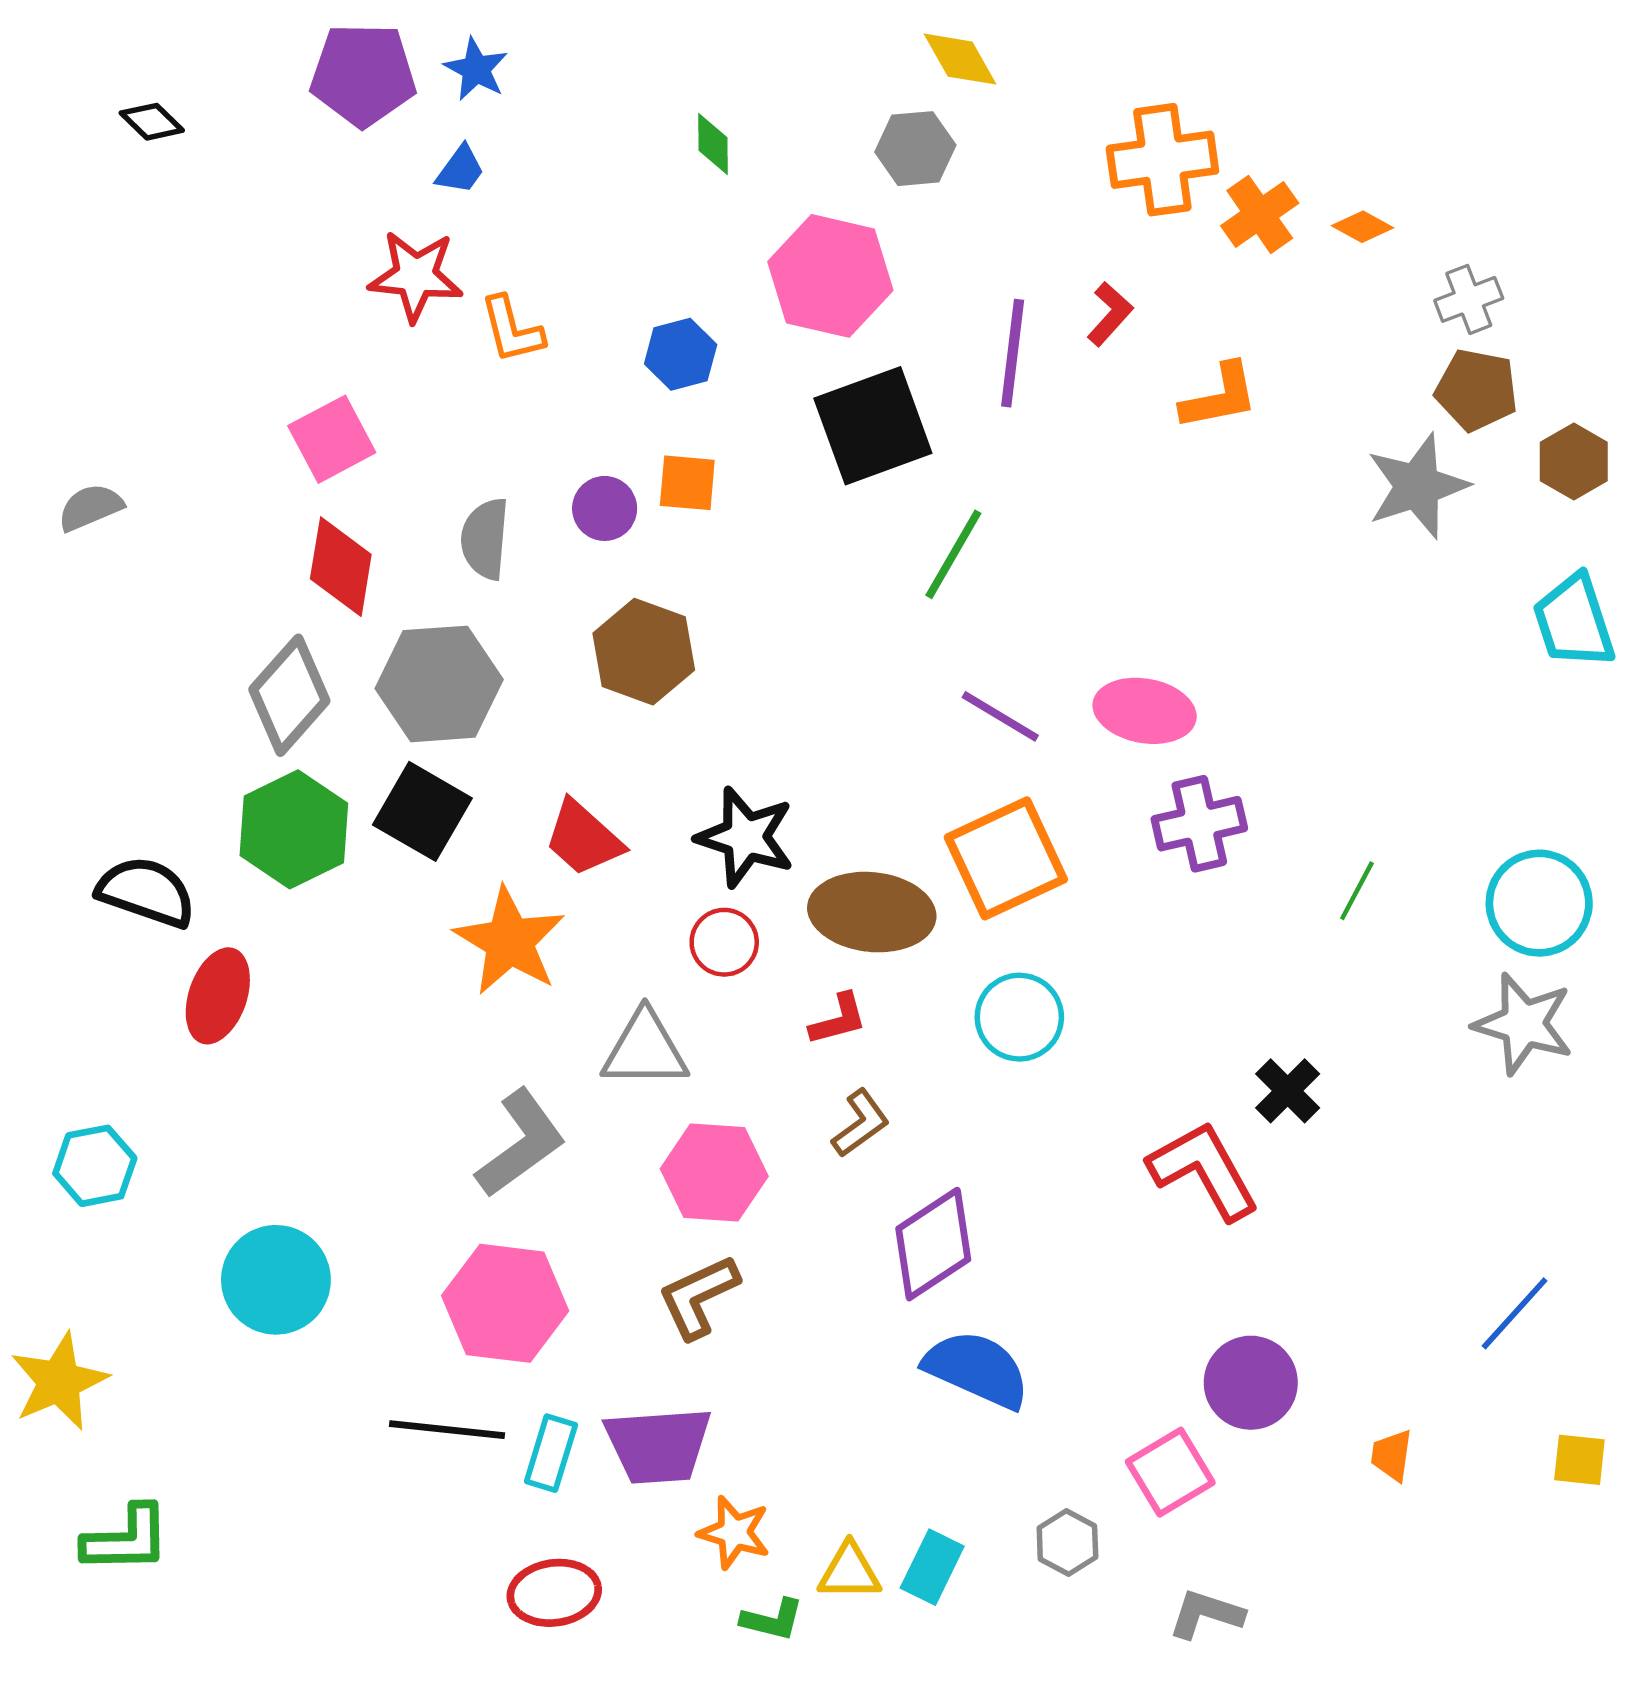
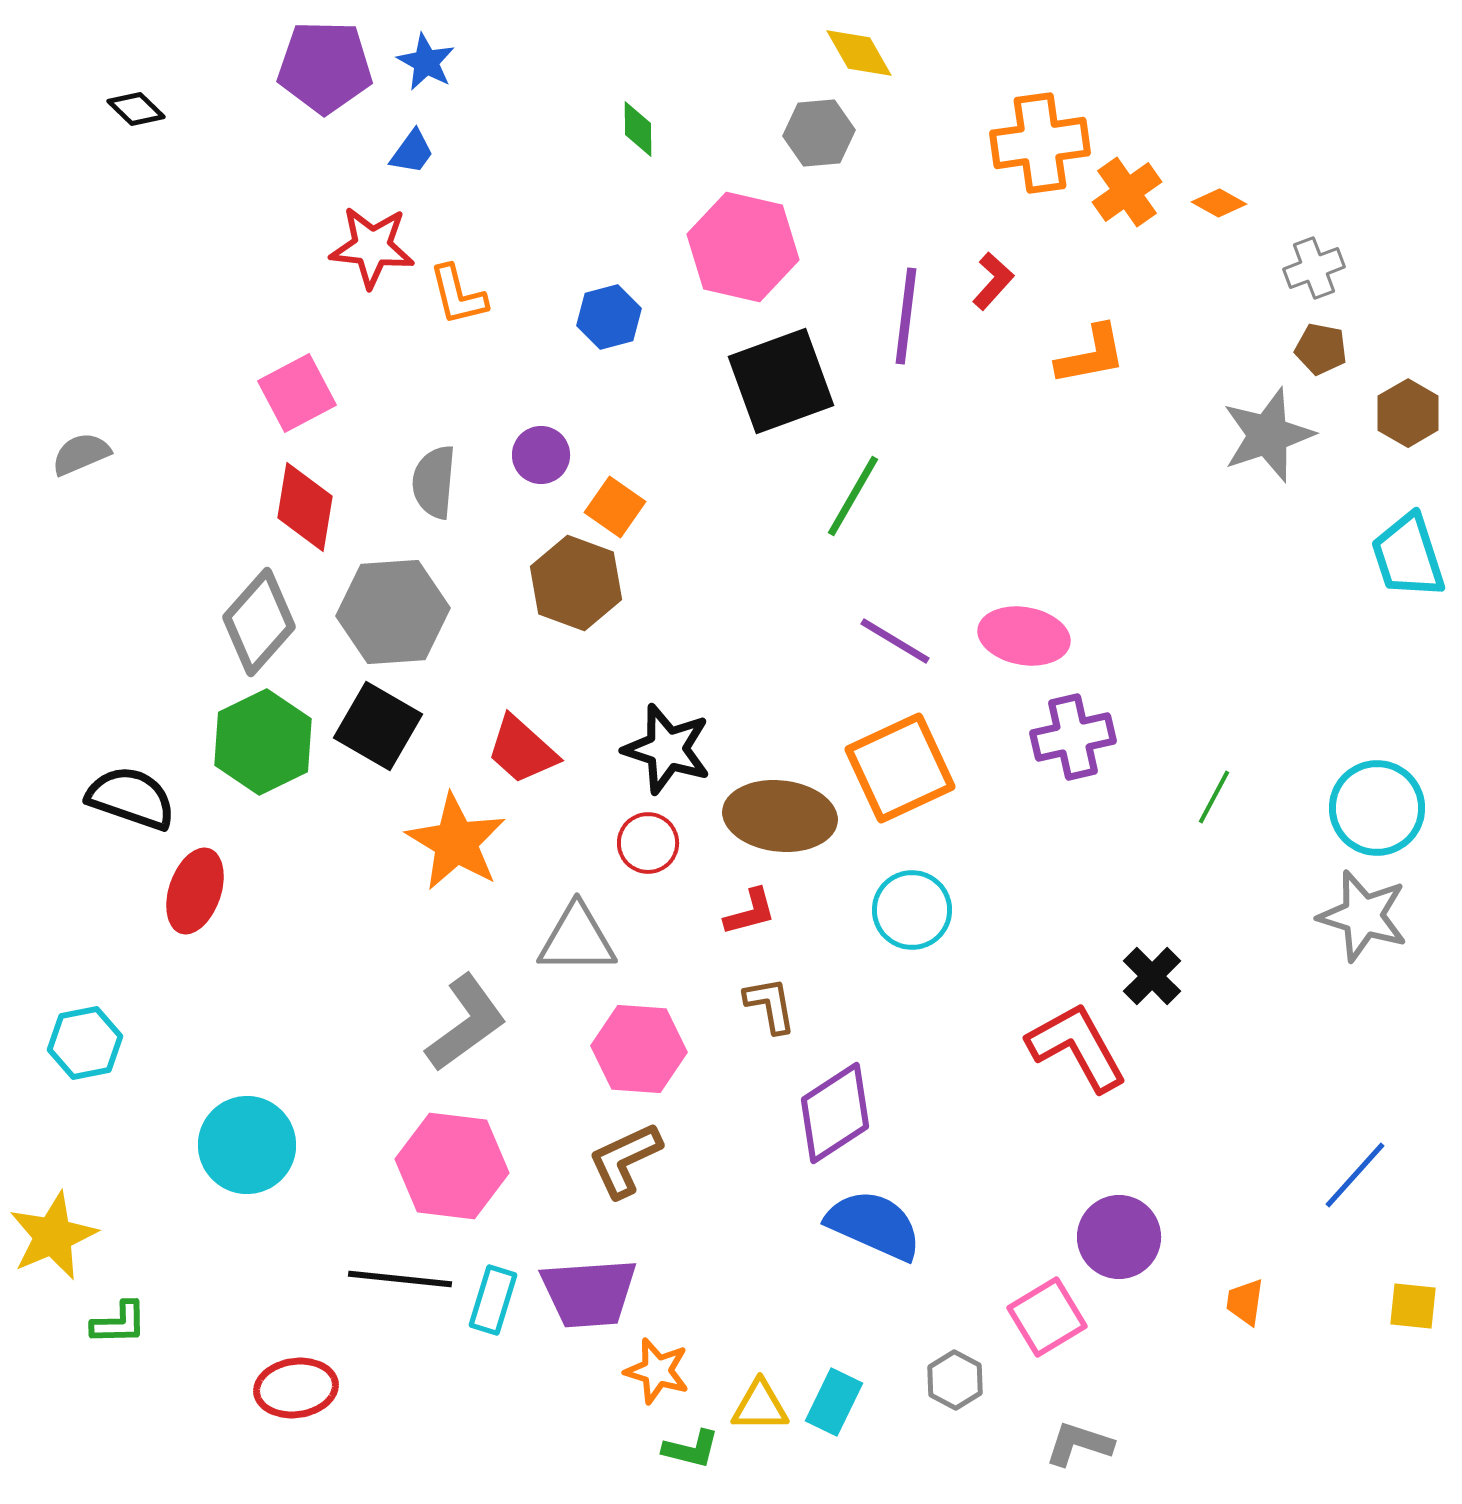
brown pentagon: (1477, 390) -> (1321, 349), size x0.7
orange square: (687, 483) -> (615, 507), moved, turned 30
brown L-shape: (861, 1123) -> (770, 1005), turned -64
green L-shape: (126, 1539) -> (119, 1323), moved, size x0.7
red ellipse: (554, 1593) -> (296, 1388), moved

